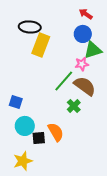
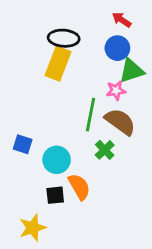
black ellipse: (30, 27) -> (64, 38), moved
green line: (64, 81) -> (91, 115), turned -30
cyan circle: (25, 126) -> (57, 160), moved

